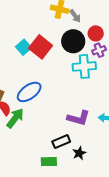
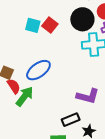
cyan square: (24, 47) -> (33, 25), turned -35
red square: (41, 47) -> (50, 25), size x0.7

